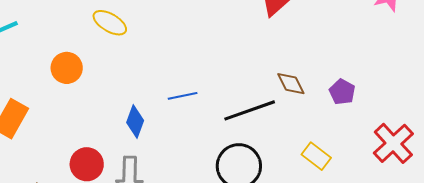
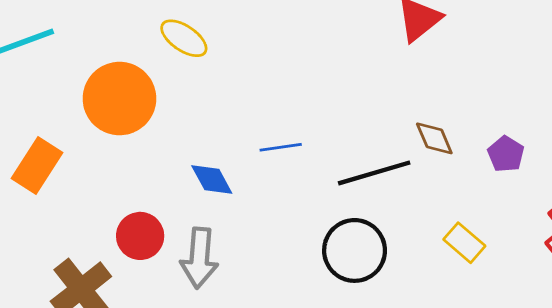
orange circle: (67, 68) -> (119, 99), size x1.6
blue diamond: (135, 121) -> (212, 179), turned -52

